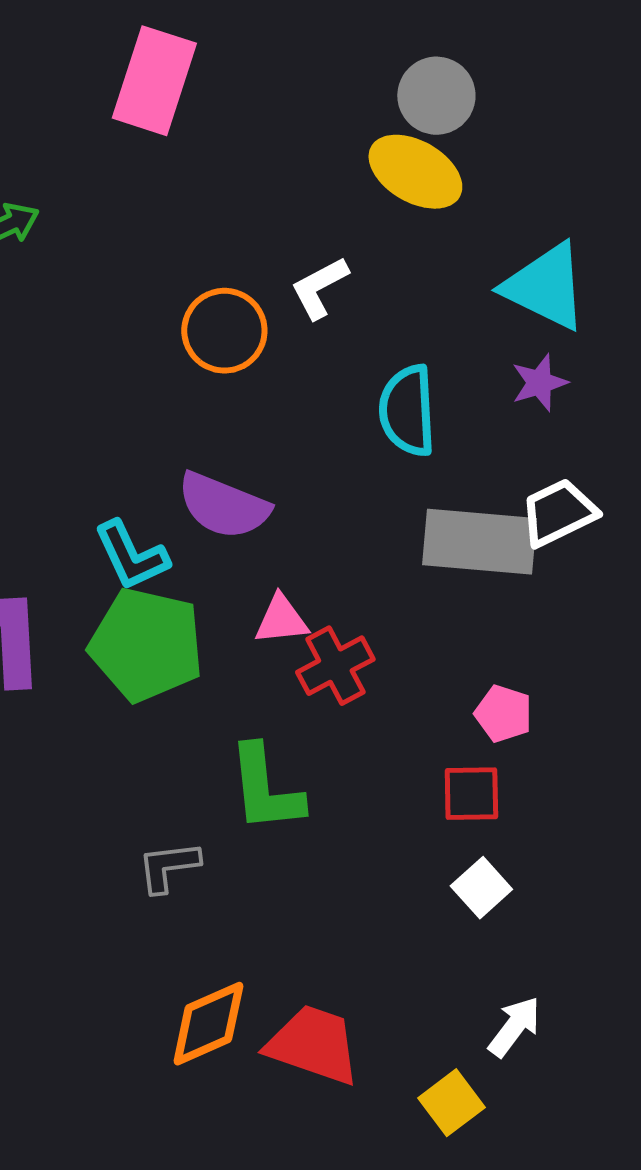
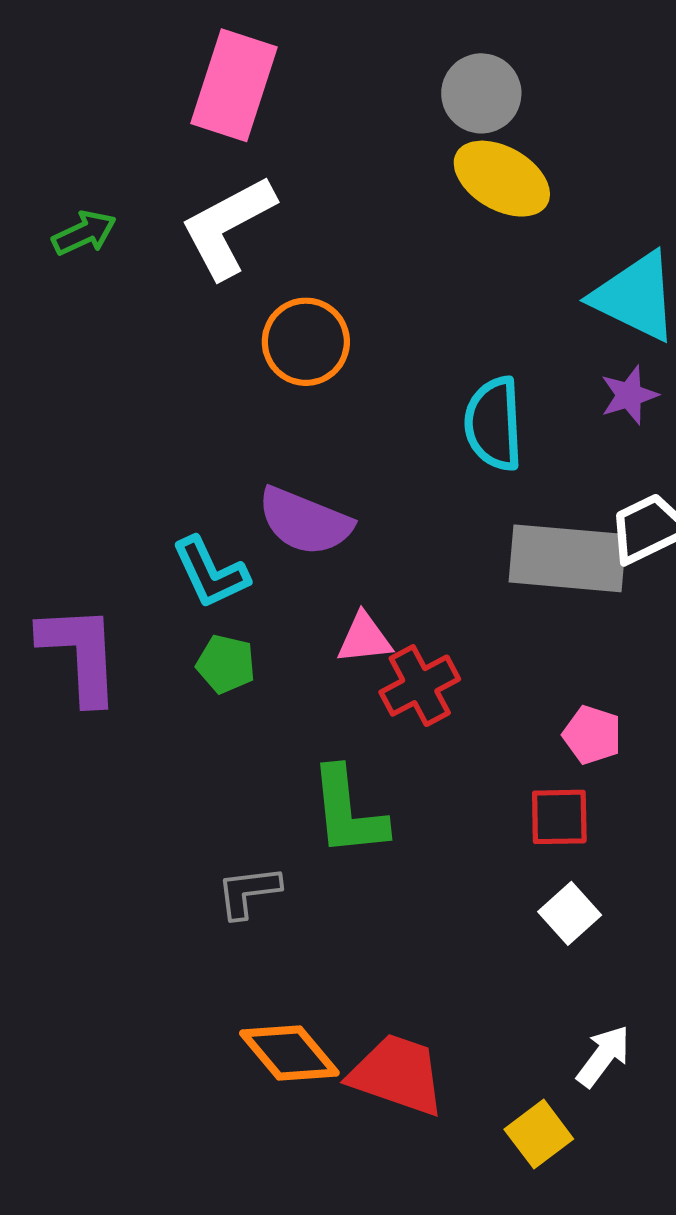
gray circle: (436, 96) -> (481, 93), moved
white L-shape: (319, 288) -> (228, 227), moved, size x1.6
green pentagon: (146, 645) -> (226, 664), size x0.5
orange diamond: (208, 1024) -> (289, 1053), turned 74

